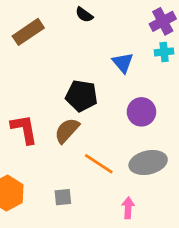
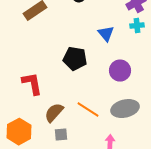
brown semicircle: (67, 131) -> (54, 113), moved

